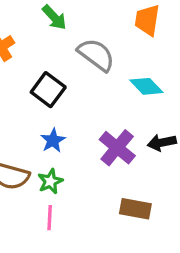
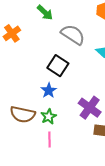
black square: (48, 90) -> (58, 66), moved
purple cross: (117, 148) -> (90, 108), moved

